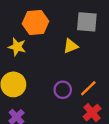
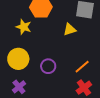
purple circle: (63, 90) -> (48, 66), moved

